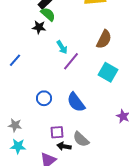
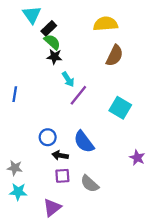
black star: (39, 27) -> (54, 57), moved
brown semicircle: (104, 39) -> (115, 56), moved
blue line: (15, 60) -> (15, 94), turned -32
black arrow: (64, 146) -> (60, 155), moved

